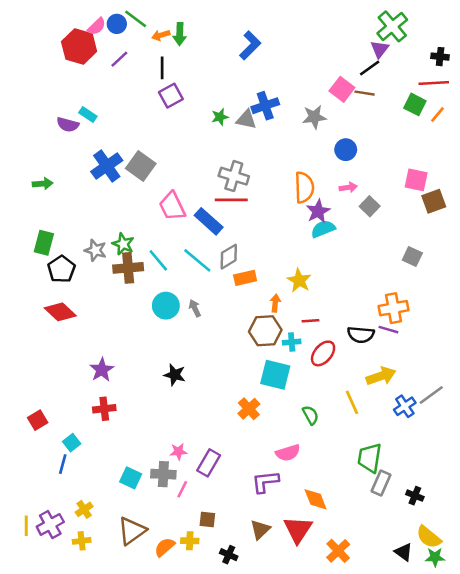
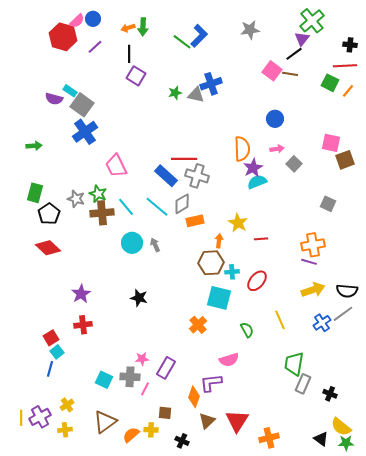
green line: (136, 19) -> (182, 42), moved
purple square: (171, 96) -> (136, 76), turned -30
gray star: (314, 117) -> (250, 30), moved
gray square: (141, 166) -> (82, 105), moved
gray cross: (234, 176) -> (197, 176), moved
pink trapezoid: (172, 206) -> (116, 166), moved
red line: (310, 321) -> (261, 239), moved
black semicircle: (361, 335) -> (347, 291), moved
yellow arrow: (381, 376) -> (313, 290), moved
red square: (38, 420) -> (51, 338), moved
orange diamond: (316, 499) -> (194, 397), moved, turned 40
orange cross: (338, 551) -> (269, 438), turned 30

